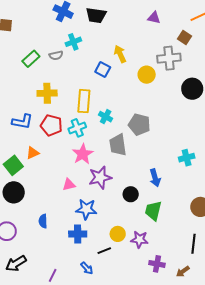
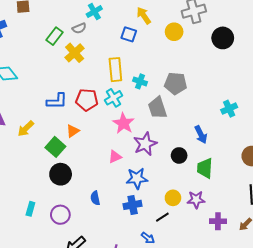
yellow cross: (47, 93) -> (75, 53), moved, turned -30

